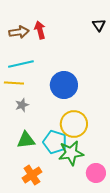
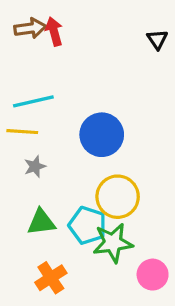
red arrow: (40, 30) -> (54, 31), moved
brown arrow: (19, 32) -> (30, 28), moved

